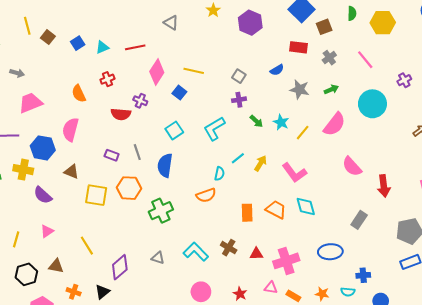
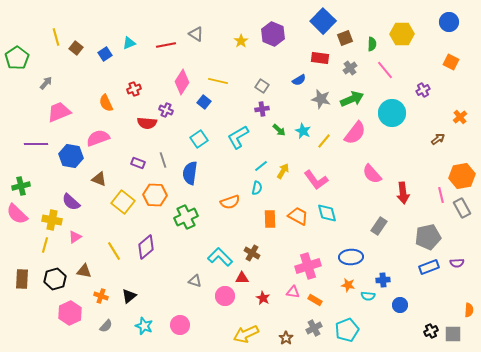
yellow star: (213, 10) -> (241, 41), moved
green semicircle: (352, 13) -> (372, 44), moved
cyan triangle: (102, 47) -> (129, 43), moved
red line: (135, 47) -> (166, 45), moved
gray arrow: (17, 73) -> (46, 83), turned -64
green arrow: (331, 89) -> (352, 99), size x1.6
pink semicircle: (70, 129) -> (98, 138), turned 55
yellow cross: (23, 170) -> (52, 220), moved
cyan semicircle: (219, 174) -> (257, 188), moved
yellow square: (96, 195) -> (123, 202), turned 30
red triangle: (256, 254) -> (242, 278), moved
gray triangle: (158, 258) -> (195, 281), moved
purple diamond: (120, 267) -> (146, 247), moved
orange star: (322, 294) -> (348, 285), moved

